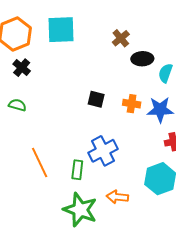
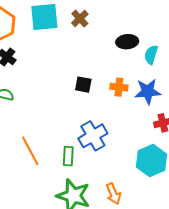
brown cross: (121, 38) -> (80, 19), moved
orange arrow: (117, 197) -> (113, 194), moved, turned -115

